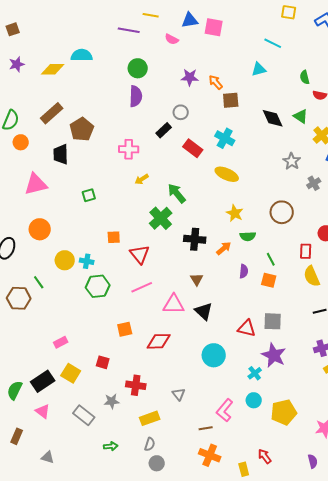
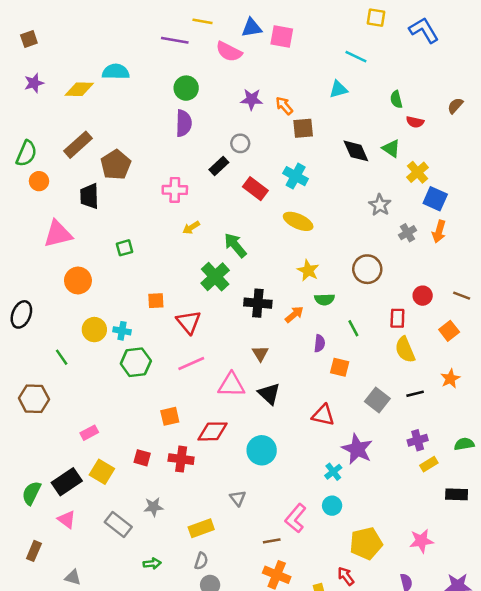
pink semicircle: (172, 39) -> (229, 52), size x1.5
orange circle: (40, 229) -> (78, 280), moved
orange square: (269, 280) -> (340, 367), moved
brown hexagon: (19, 298) -> (34, 399), moved
gray square: (273, 321) -> (377, 400), moved, turned 36
cyan circle: (214, 355) -> (262, 450), moved
red cross: (136, 385) -> (181, 459), moved
yellow pentagon: (284, 412) -> (366, 543), moved

